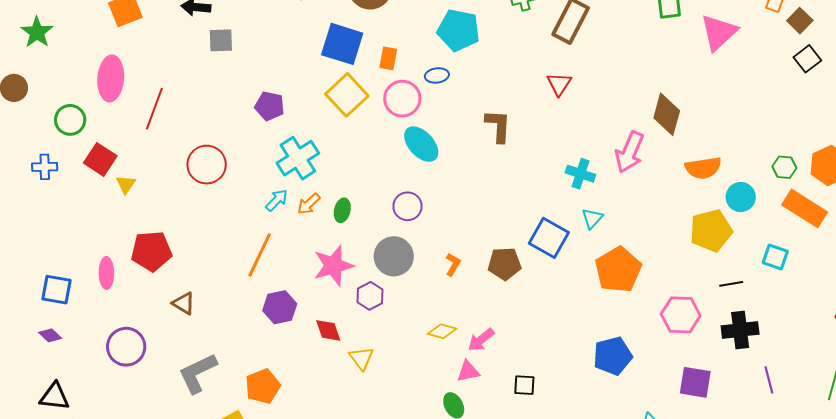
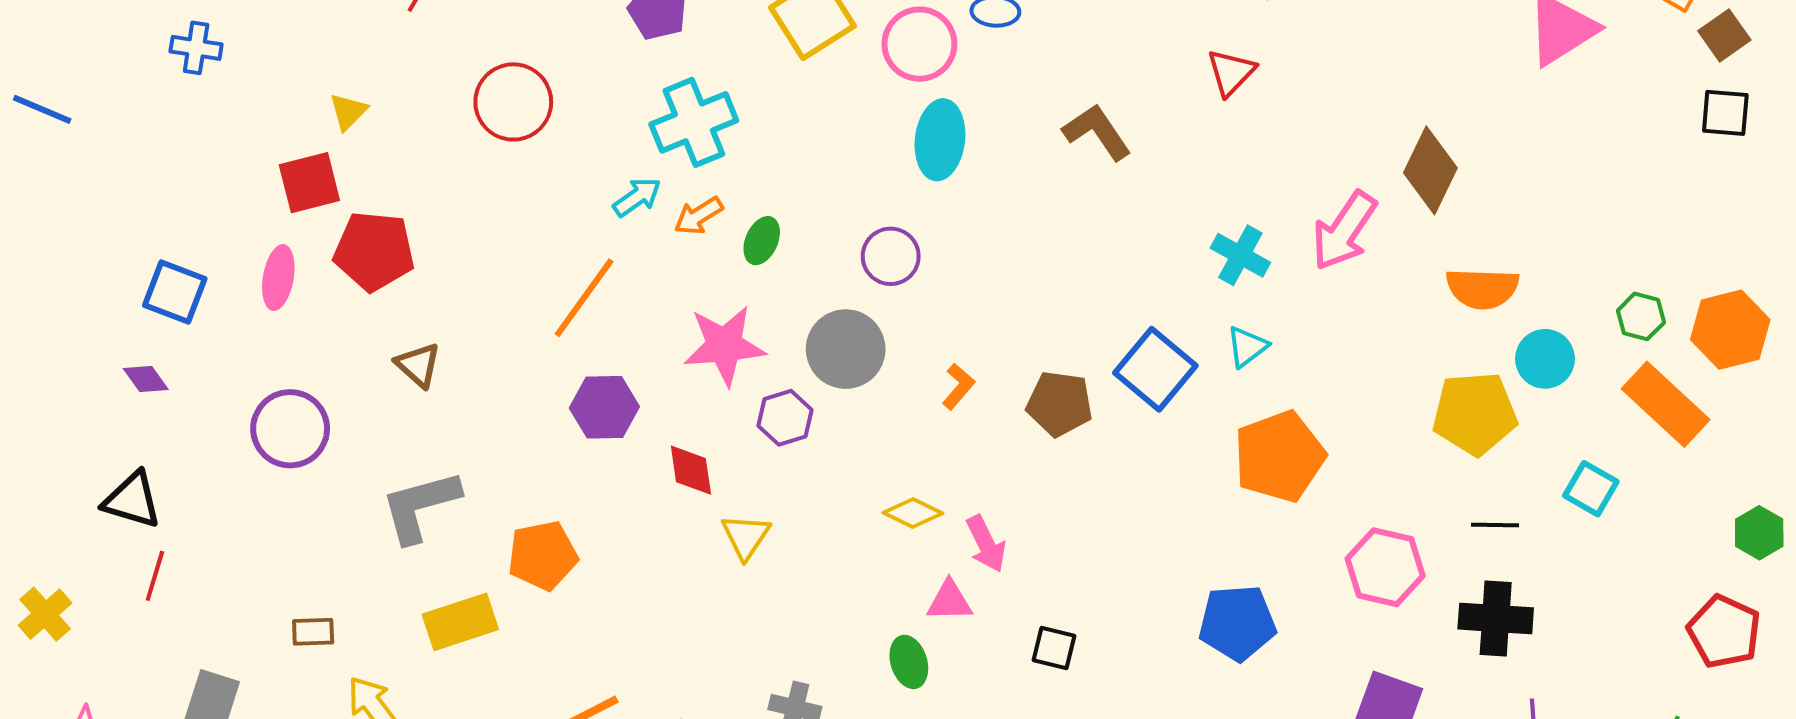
black square: (807, 59) -> (1725, 113), turned 32
brown L-shape: (498, 126) -> (1097, 132), turned -48
cyan ellipse: (421, 144) -> (940, 140), turned 39
red square: (100, 159) -> (309, 183), moved, turned 32
pink arrow: (481, 340) -> (986, 544), turned -88

